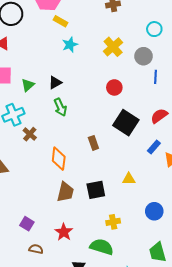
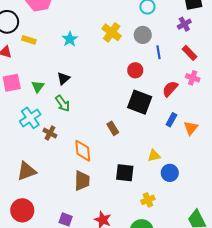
yellow rectangle: (60, 21) -> (29, 40), moved
red circle: (114, 87) -> (135, 70), moved
green arrow: (60, 107) -> (63, 103), moved
black square: (96, 190) -> (125, 173), turned 30
brown trapezoid: (65, 192) -> (82, 181), moved
blue circle: (154, 211) -> (170, 173), moved

